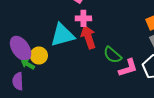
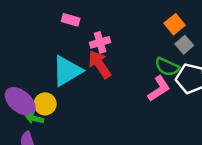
pink cross: (83, 18) -> (100, 42), moved
green semicircle: (112, 55) -> (167, 67), moved

